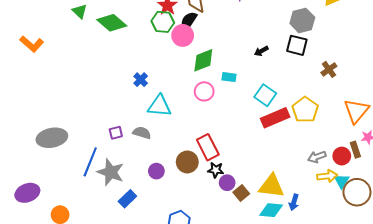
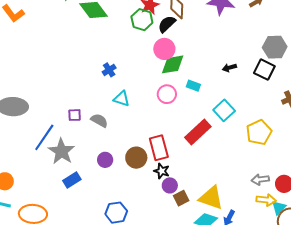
pink circle: (183, 35) -> (164, 49), moved
cyan triangle: (159, 106) -> (122, 99), size x0.7
red rectangle: (275, 118) -> (198, 132), moved, turned -32

